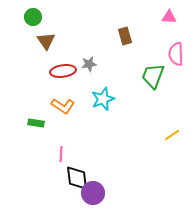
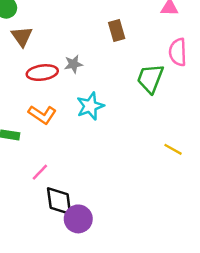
yellow line: (172, 135) -> (173, 149), turned 63
pink line: (61, 154) -> (40, 172), turned 42

